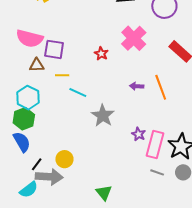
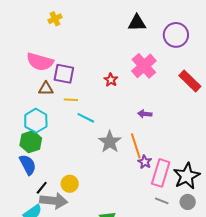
orange line: (161, 87) -> (136, 146), moved

